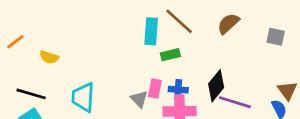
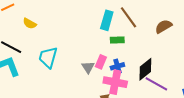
blue cross: (178, 90) -> (117, 66), turned -32

